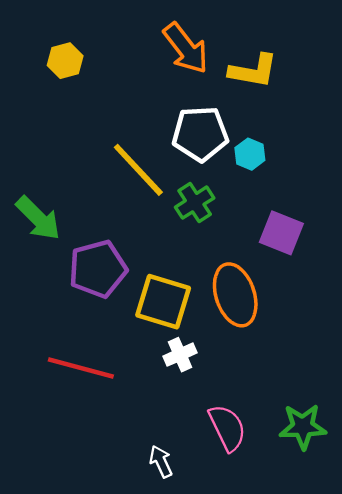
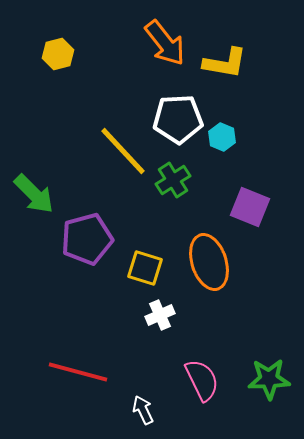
yellow square: (163, 302) -> (145, 268), size x0.7
red line: (81, 368) -> (78, 372), moved

